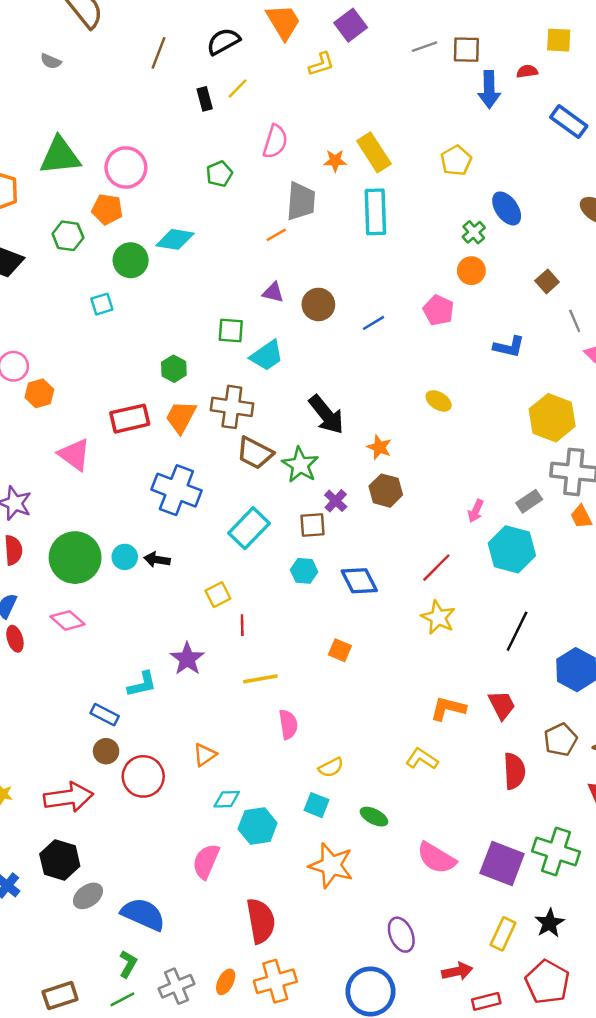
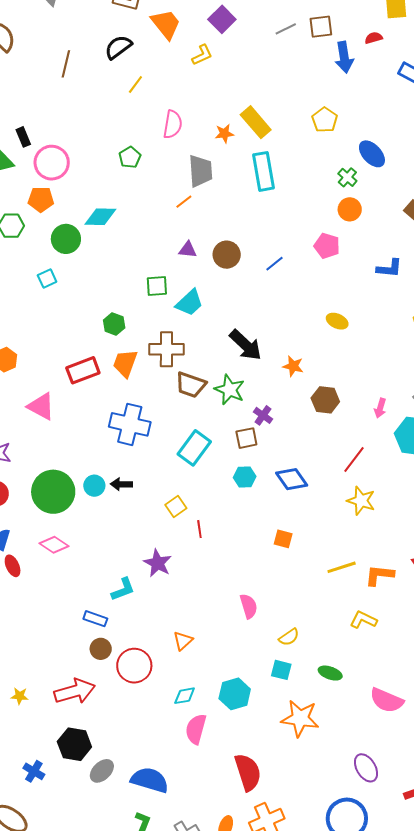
black rectangle: (205, 99) -> (23, 137), moved
brown hexagon: (386, 491) -> (325, 400), moved
yellow line: (260, 679) -> (342, 567), moved
cyan diamond: (227, 799) -> (185, 696), moved

